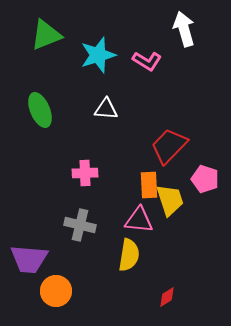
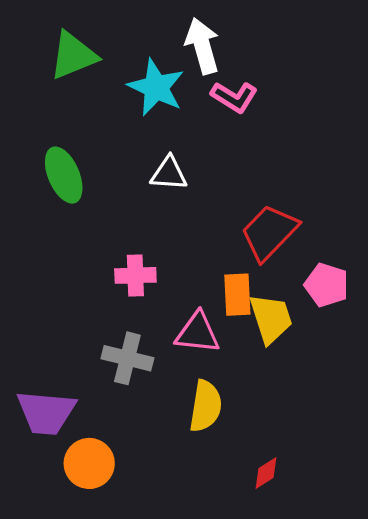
white arrow: (184, 29) -> (202, 46), moved
cyan star: (98, 55) -> (156, 87), turned -30
pink triangle: (139, 220) -> (198, 333), moved

